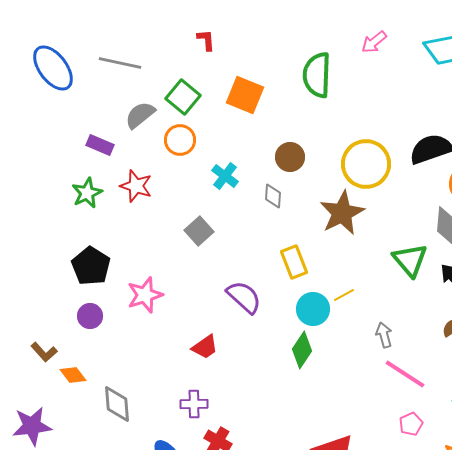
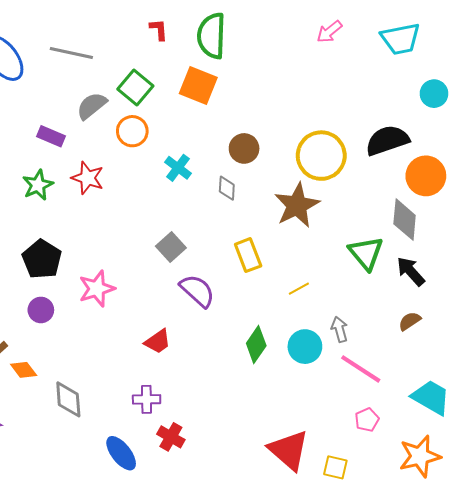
green semicircle: (317, 75) -> (212, 36), moved
gray square: (199, 231) -> (171, 247), moved
cyan circle: (313, 309) -> (305, 347), moved

